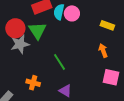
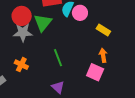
yellow rectangle: (107, 25) -> (103, 30), moved
pink square: (111, 77) -> (95, 72), moved
orange cross: (33, 83) -> (21, 65), moved

